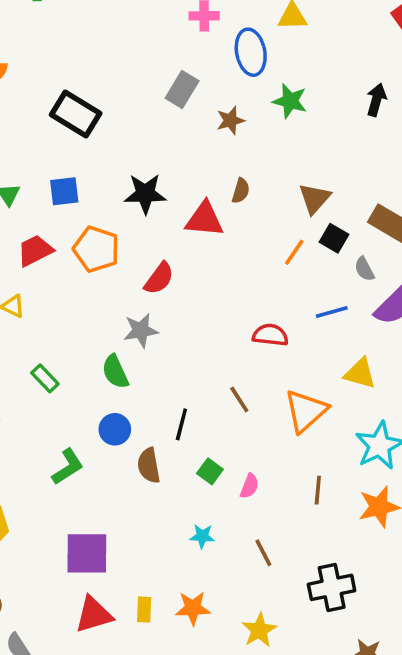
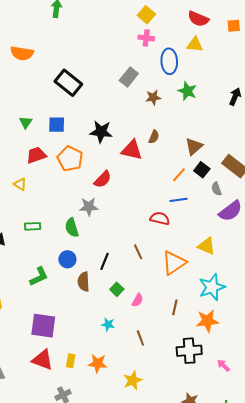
blue line: (332, 312) -> (179, 200), moved
green rectangle: (45, 378) -> (33, 226), turned -56
black cross: (332, 587) -> (189, 351), moved
red triangle: (94, 615) -> (43, 360), turned 30

